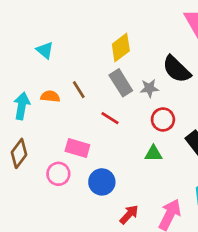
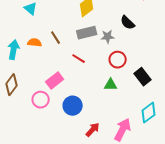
black semicircle: (177, 69) -> (128, 23), size x0.7
gray rectangle: (121, 83) -> (87, 33), turned -72
pink rectangle: (77, 148) -> (55, 81), turned -54

